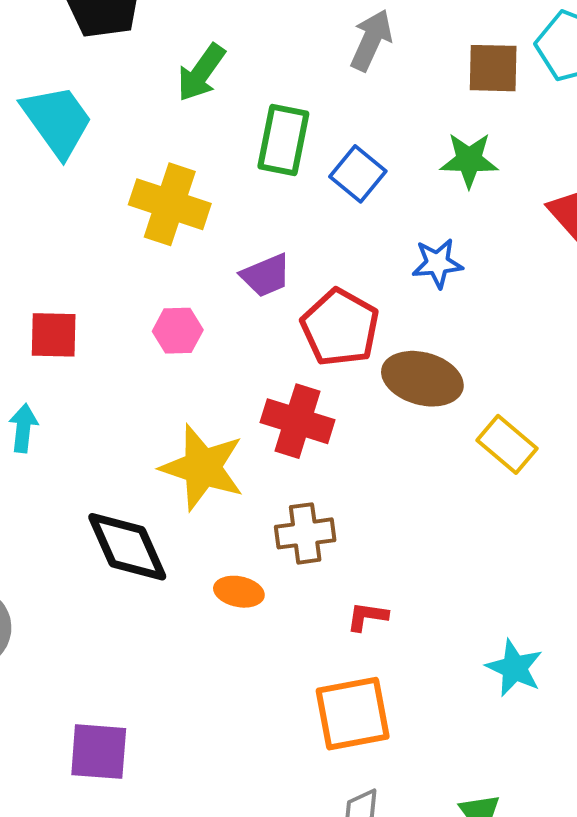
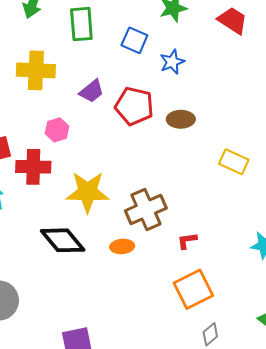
blue square: (358, 174) -> (134, 40), moved
brown ellipse: (422, 379) -> (181, 119), size x0.7
red cross: (297, 421) -> (33, 167), moved
yellow rectangle: (507, 444) -> (234, 162), moved
brown cross: (305, 533) -> (146, 209), size x1.4

